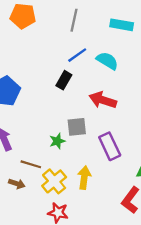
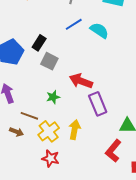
black rectangle: (64, 80) -> (39, 43), moved
red arrow: (103, 100) -> (81, 81), moved
gray square: (77, 127) -> (49, 61), moved, turned 30

